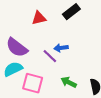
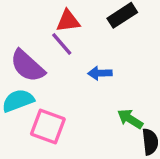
purple line: (50, 56) -> (62, 44), moved
green arrow: (69, 82) -> (130, 119), moved

